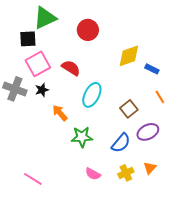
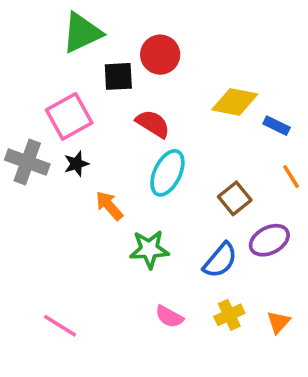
black square: (28, 39) -> (118, 76), moved
yellow diamond: (129, 56) -> (235, 102), turned 30
red semicircle: (71, 68) -> (153, 124), moved
orange triangle: (150, 168) -> (278, 322), moved

